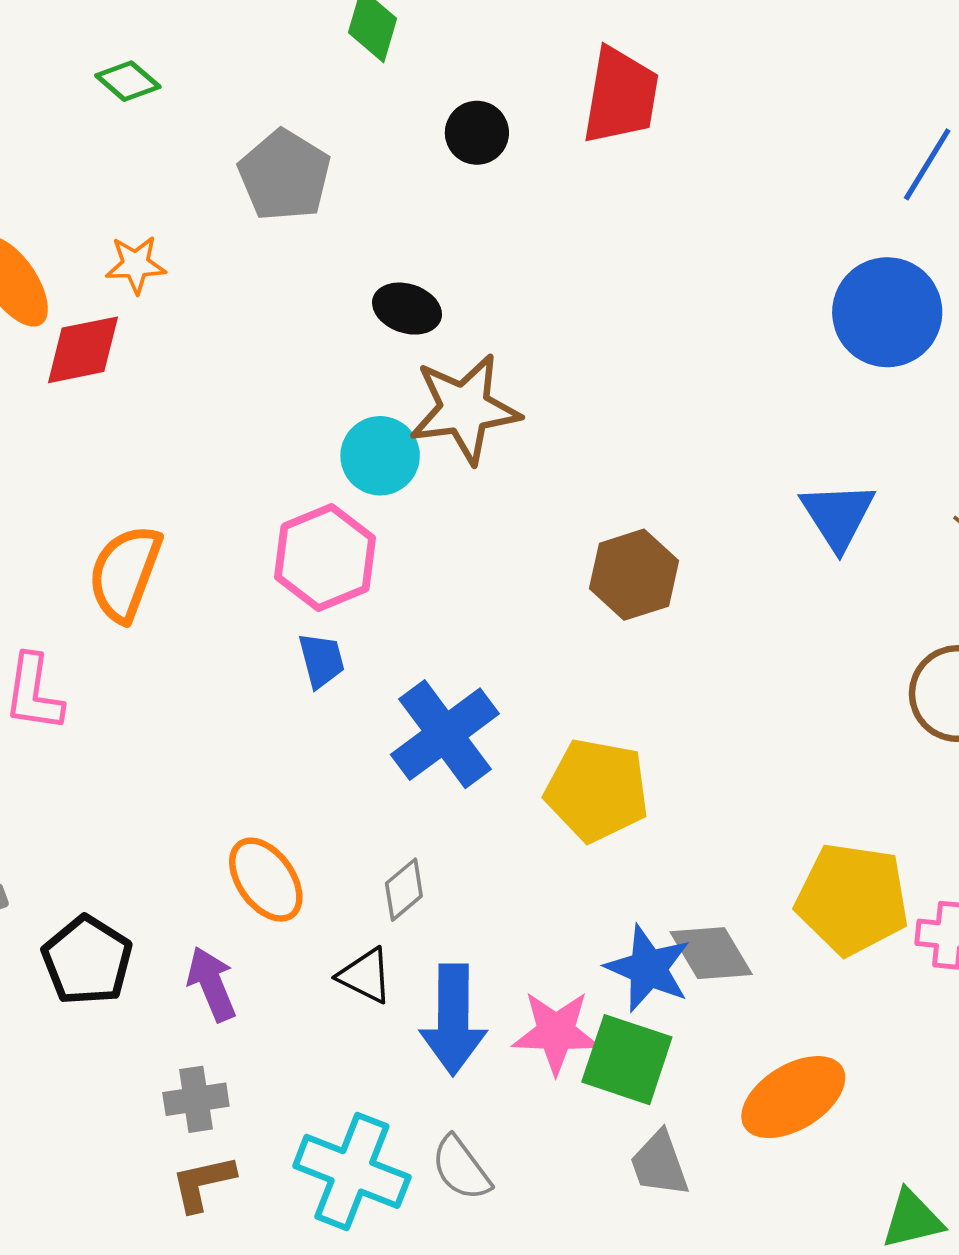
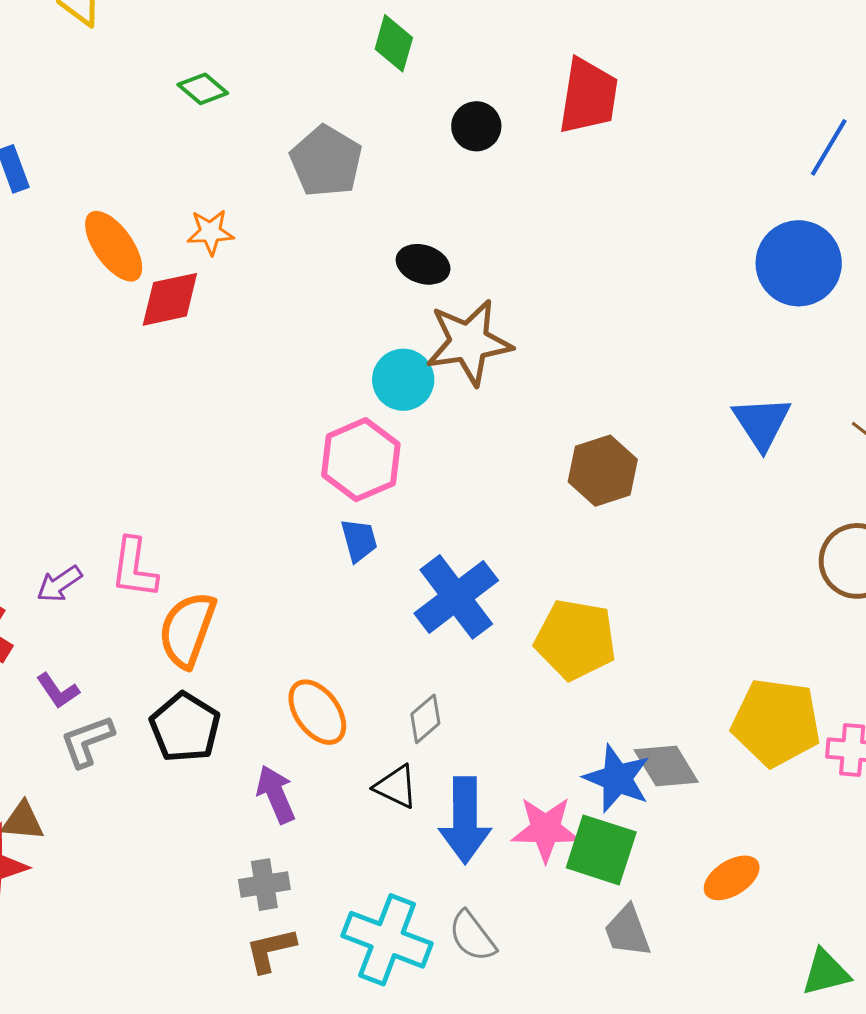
orange semicircle: (125, 573) -> (187, 630), moved
black pentagon: (87, 960) -> (185, 727), moved
orange ellipse: (793, 1097) -> (732, 878), size x0.7

